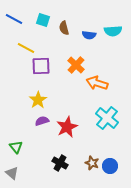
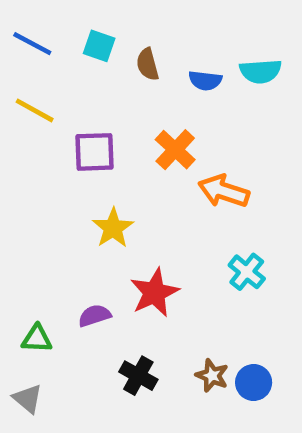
yellow line: (26, 48) -> (35, 110), moved
yellow star: (38, 100) -> (113, 228), moved
cyan cross: (107, 118) -> (247, 272), size x0.7
purple semicircle: (42, 121) -> (95, 316), moved
green triangle: (16, 147) -> (37, 339), turned -48

